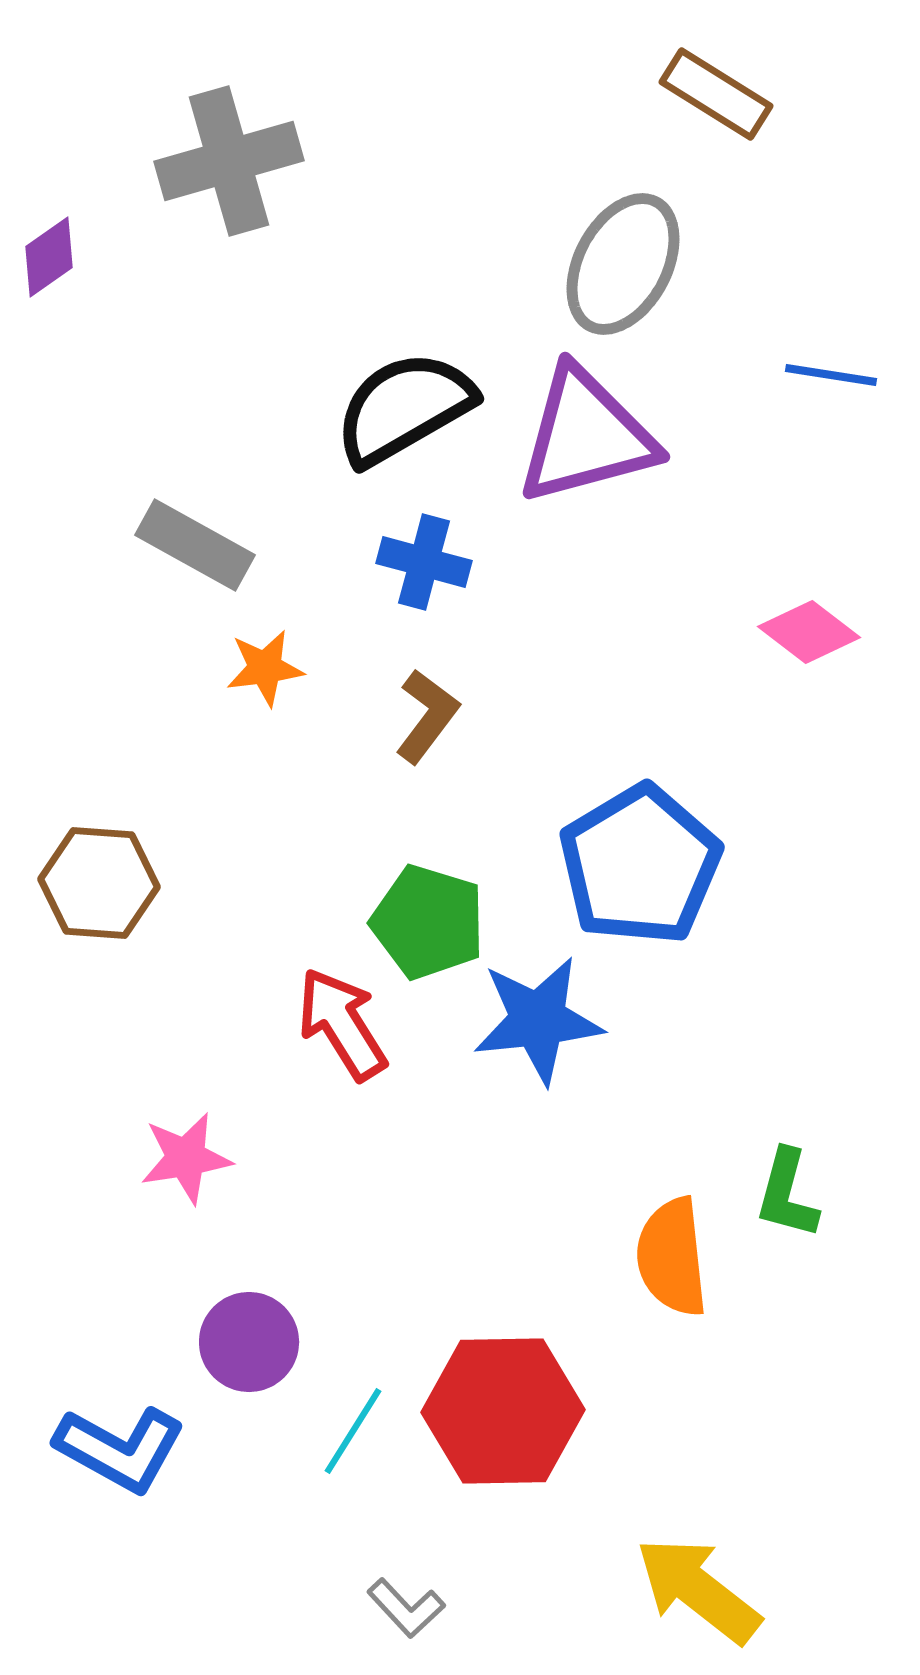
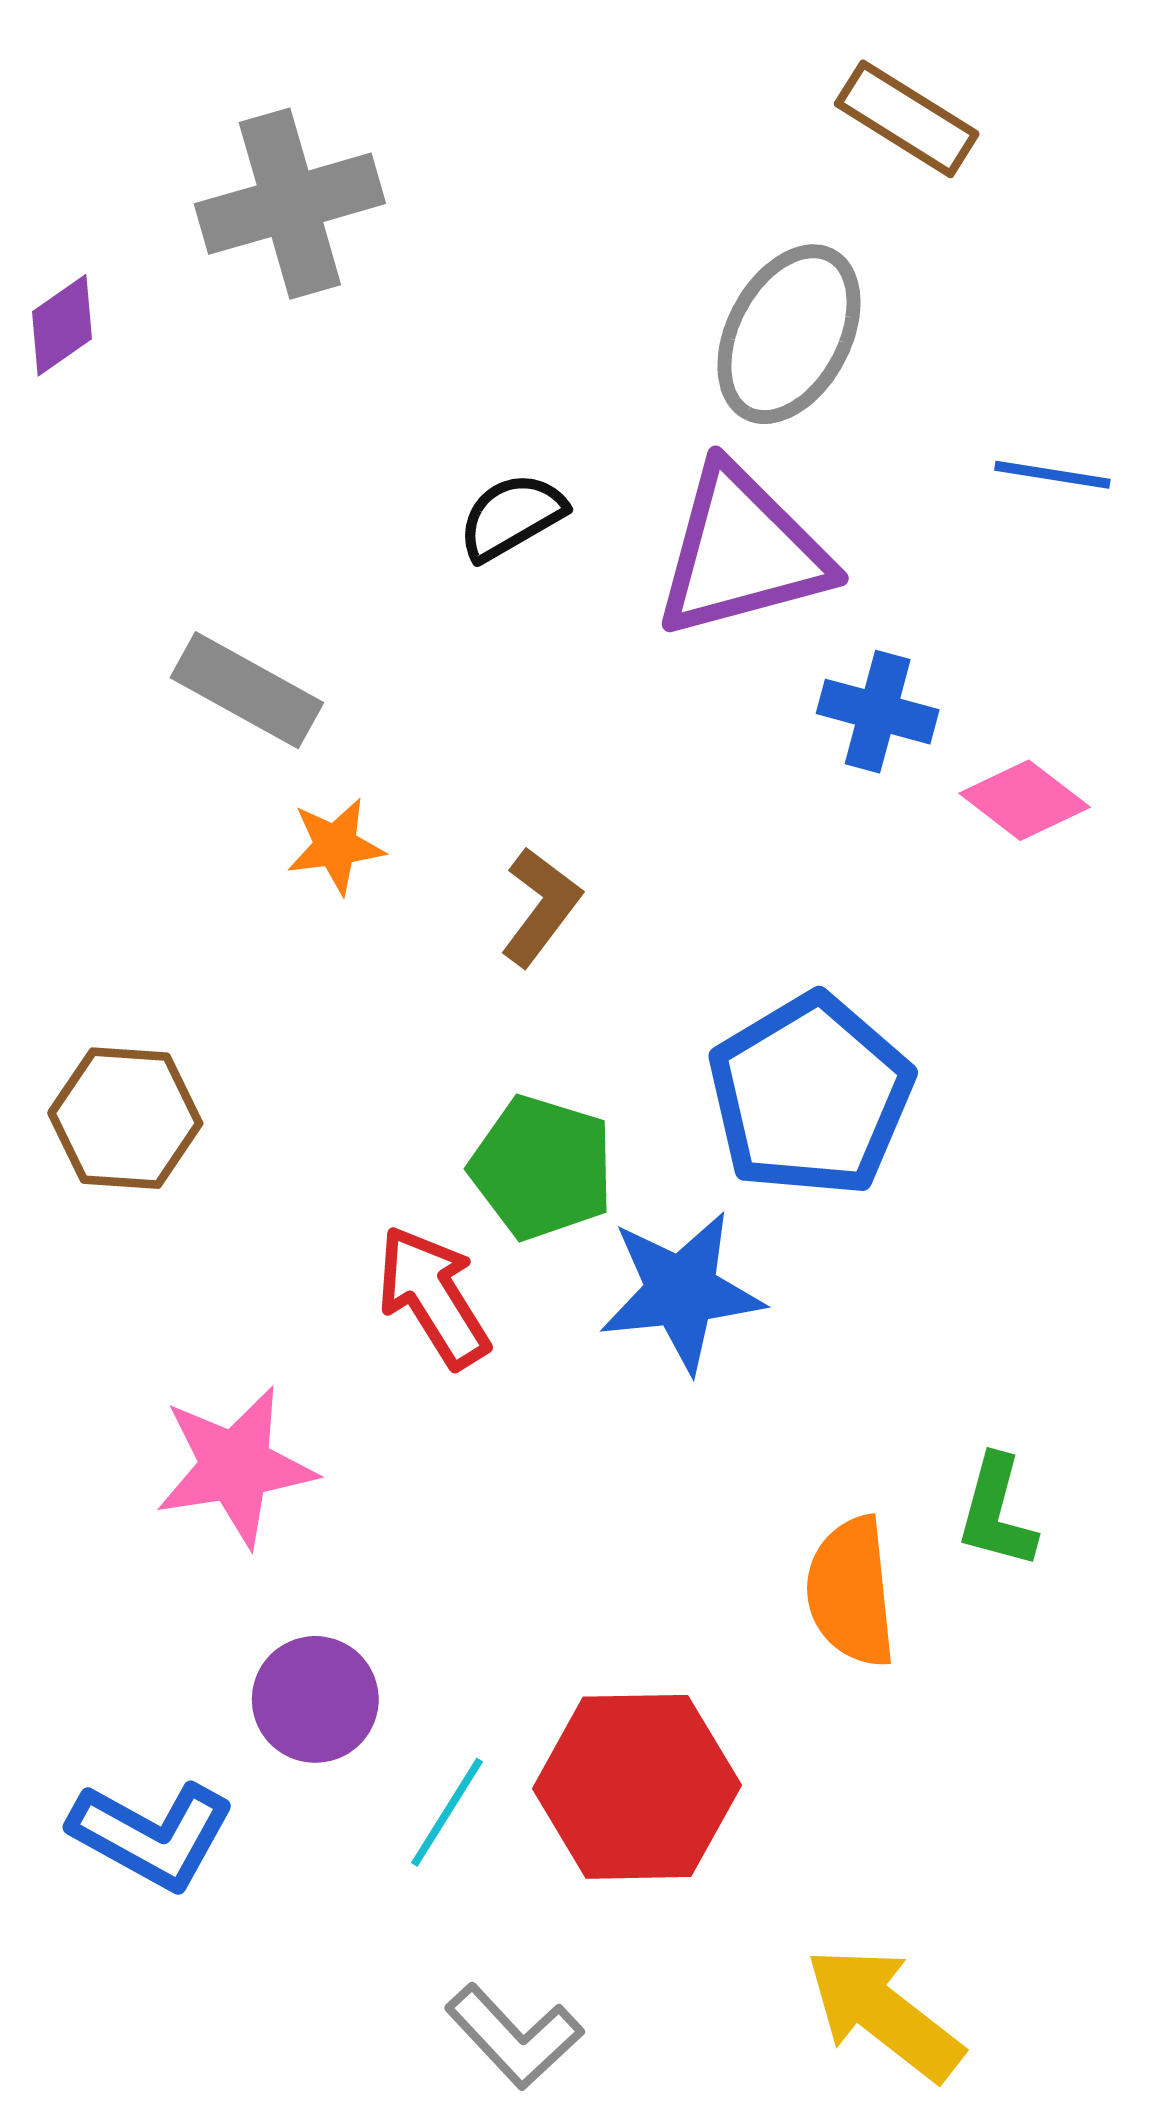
black semicircle: (404, 408) -> (512, 517), size x0.6
blue cross: (424, 562) -> (878, 712), moved
pink star: (186, 1158) -> (235, 1466), size x1.4
gray L-shape: (406, 1608) -> (514, 2036), size x1.4

